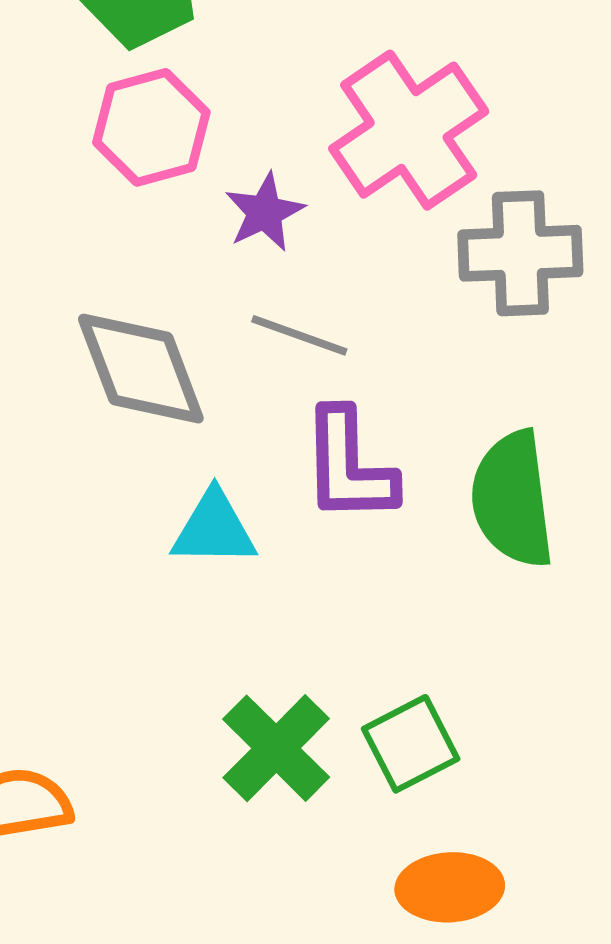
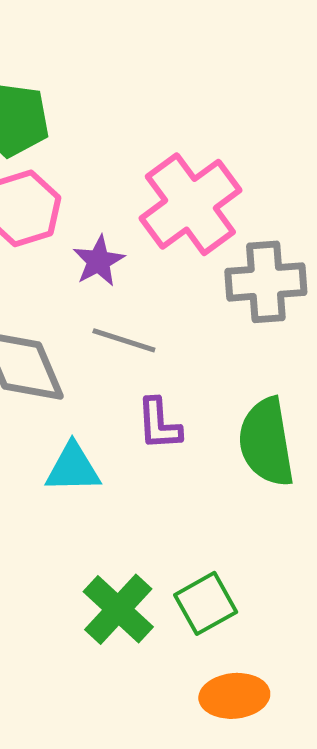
purple L-shape: (349, 466) -> (159, 424), size x0.7

